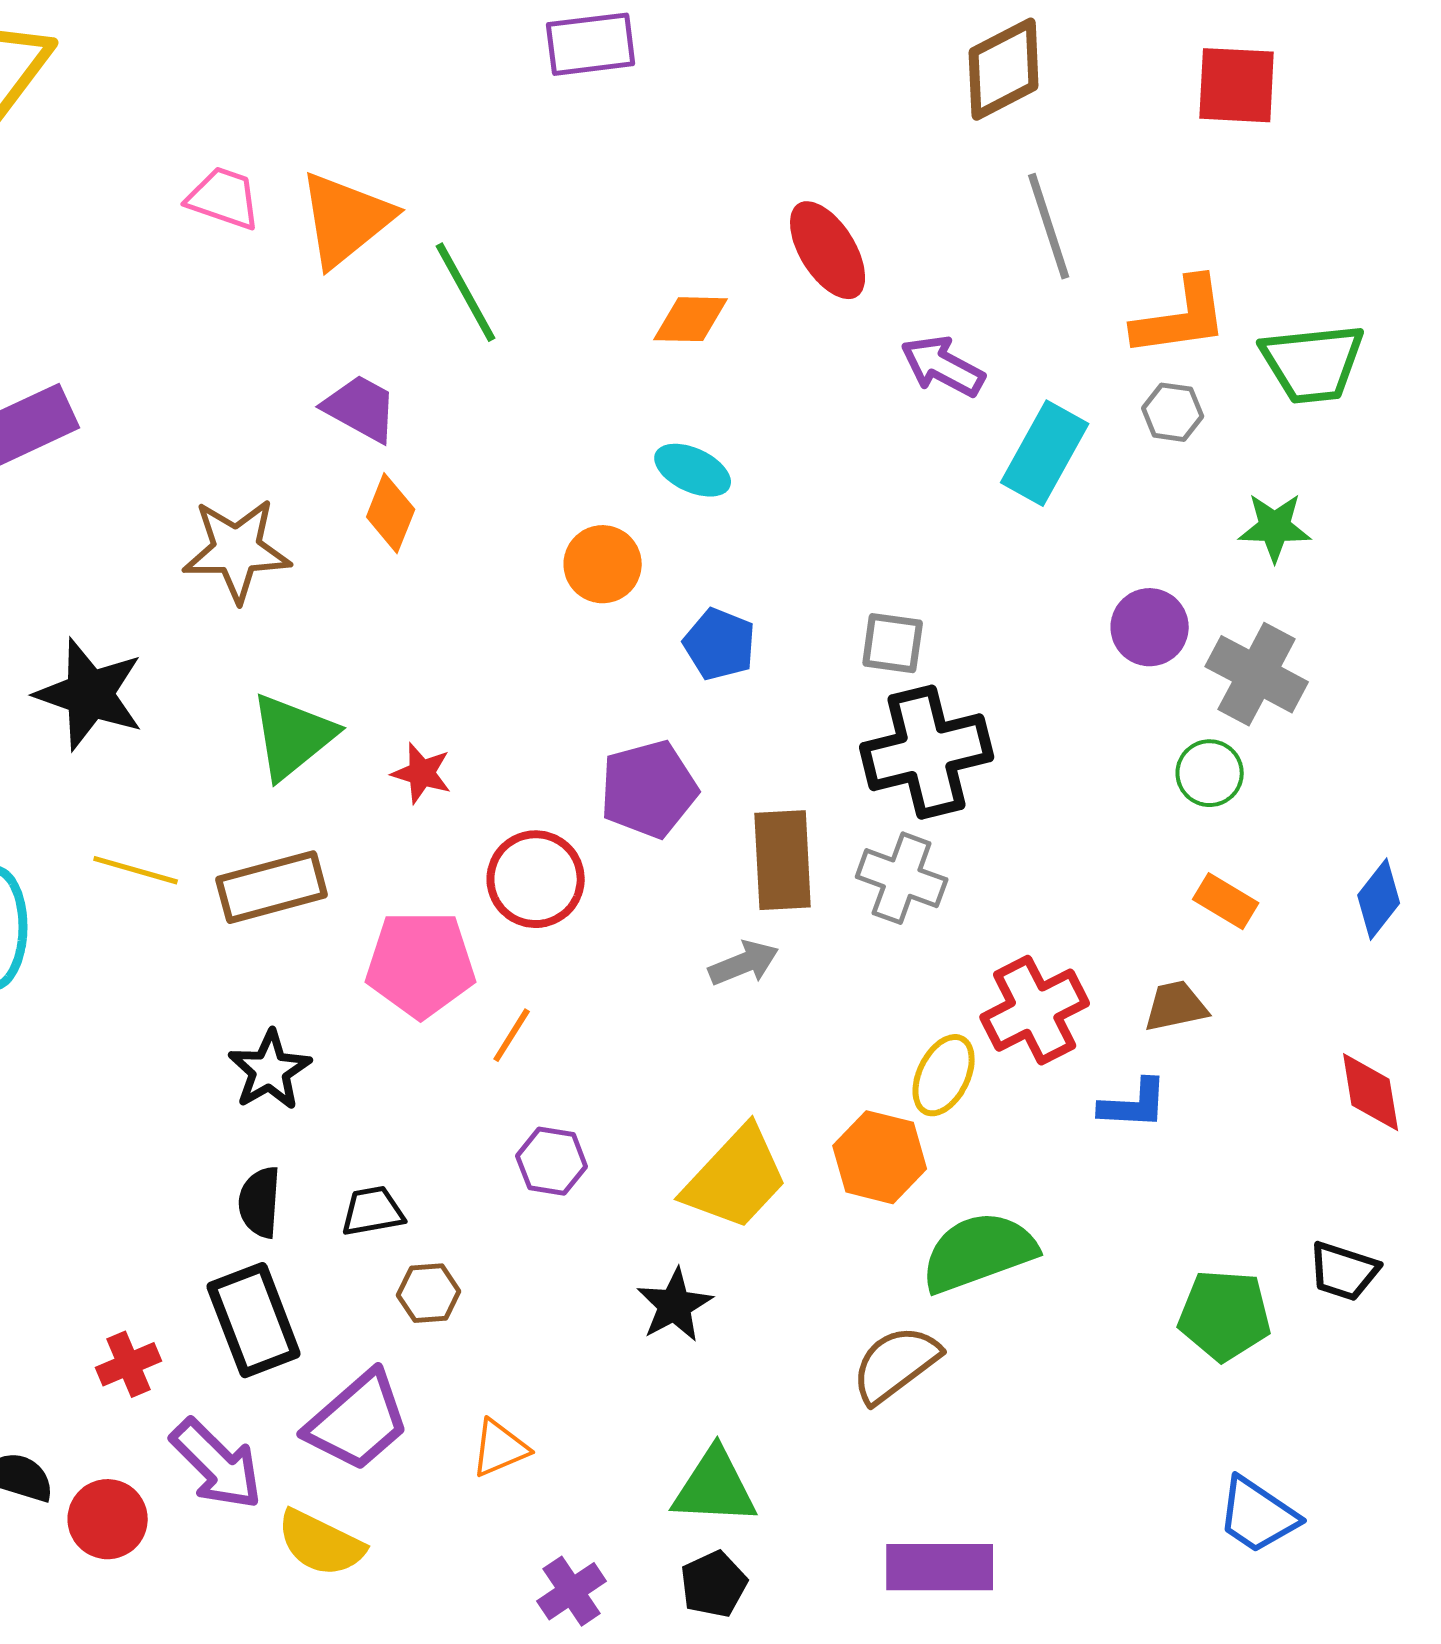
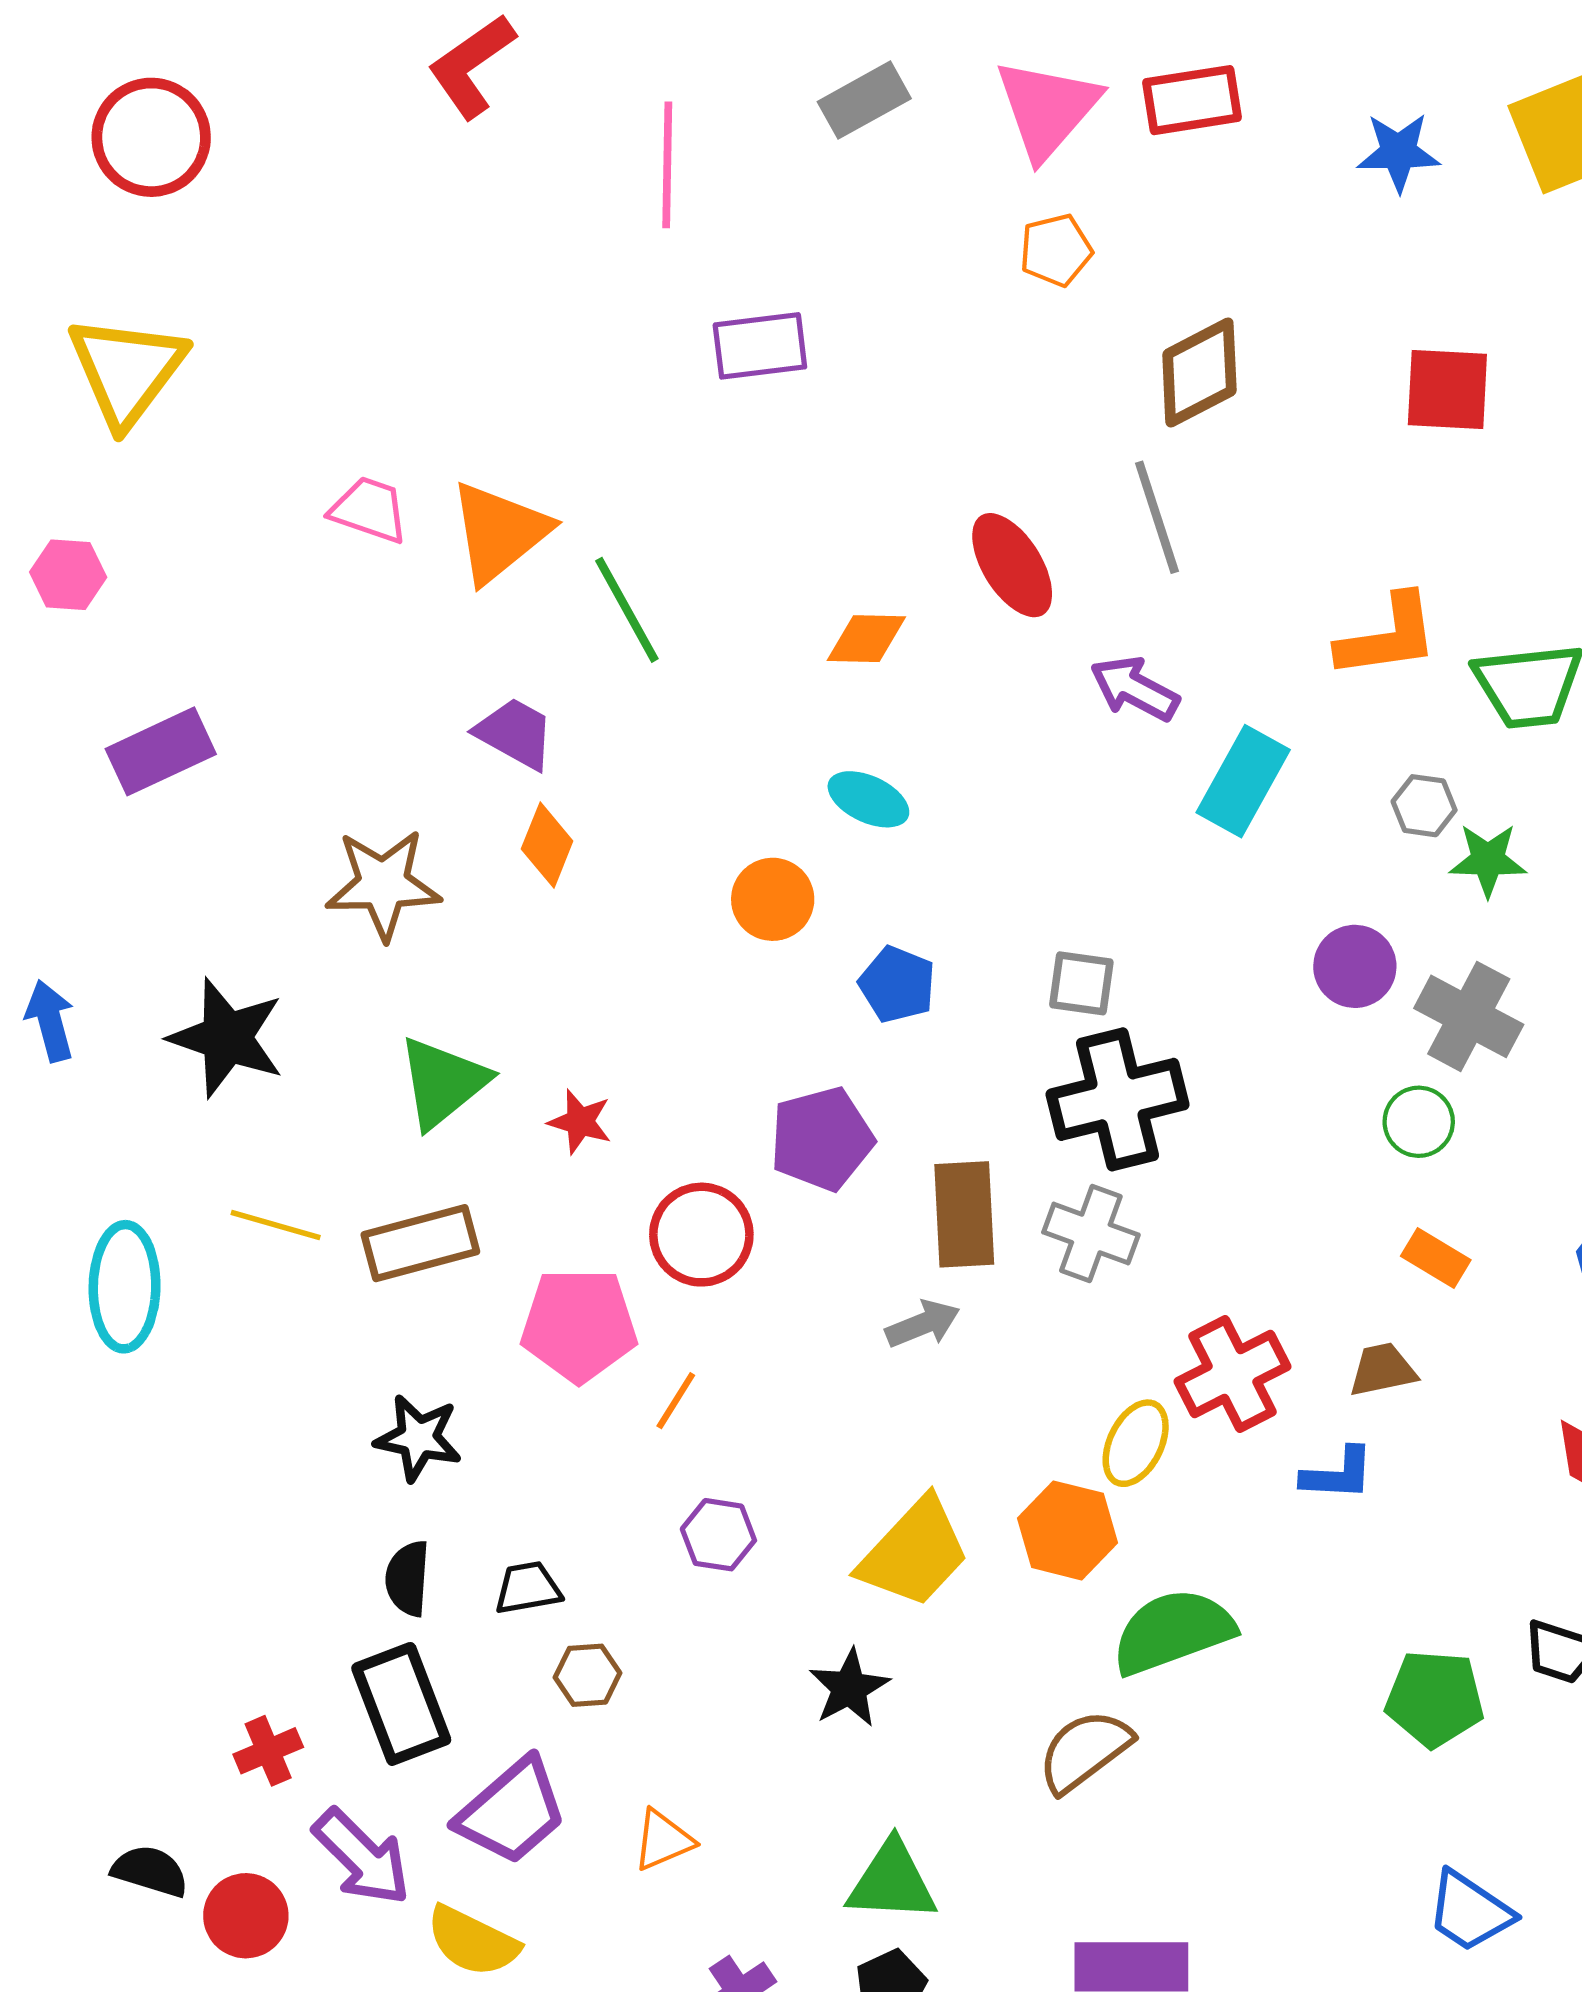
gray line: (1049, 226) -> (1157, 517), moved
gray hexagon: (1173, 412) -> (1424, 806), moved
black star: (270, 1070) -> (418, 1438), turned -30

